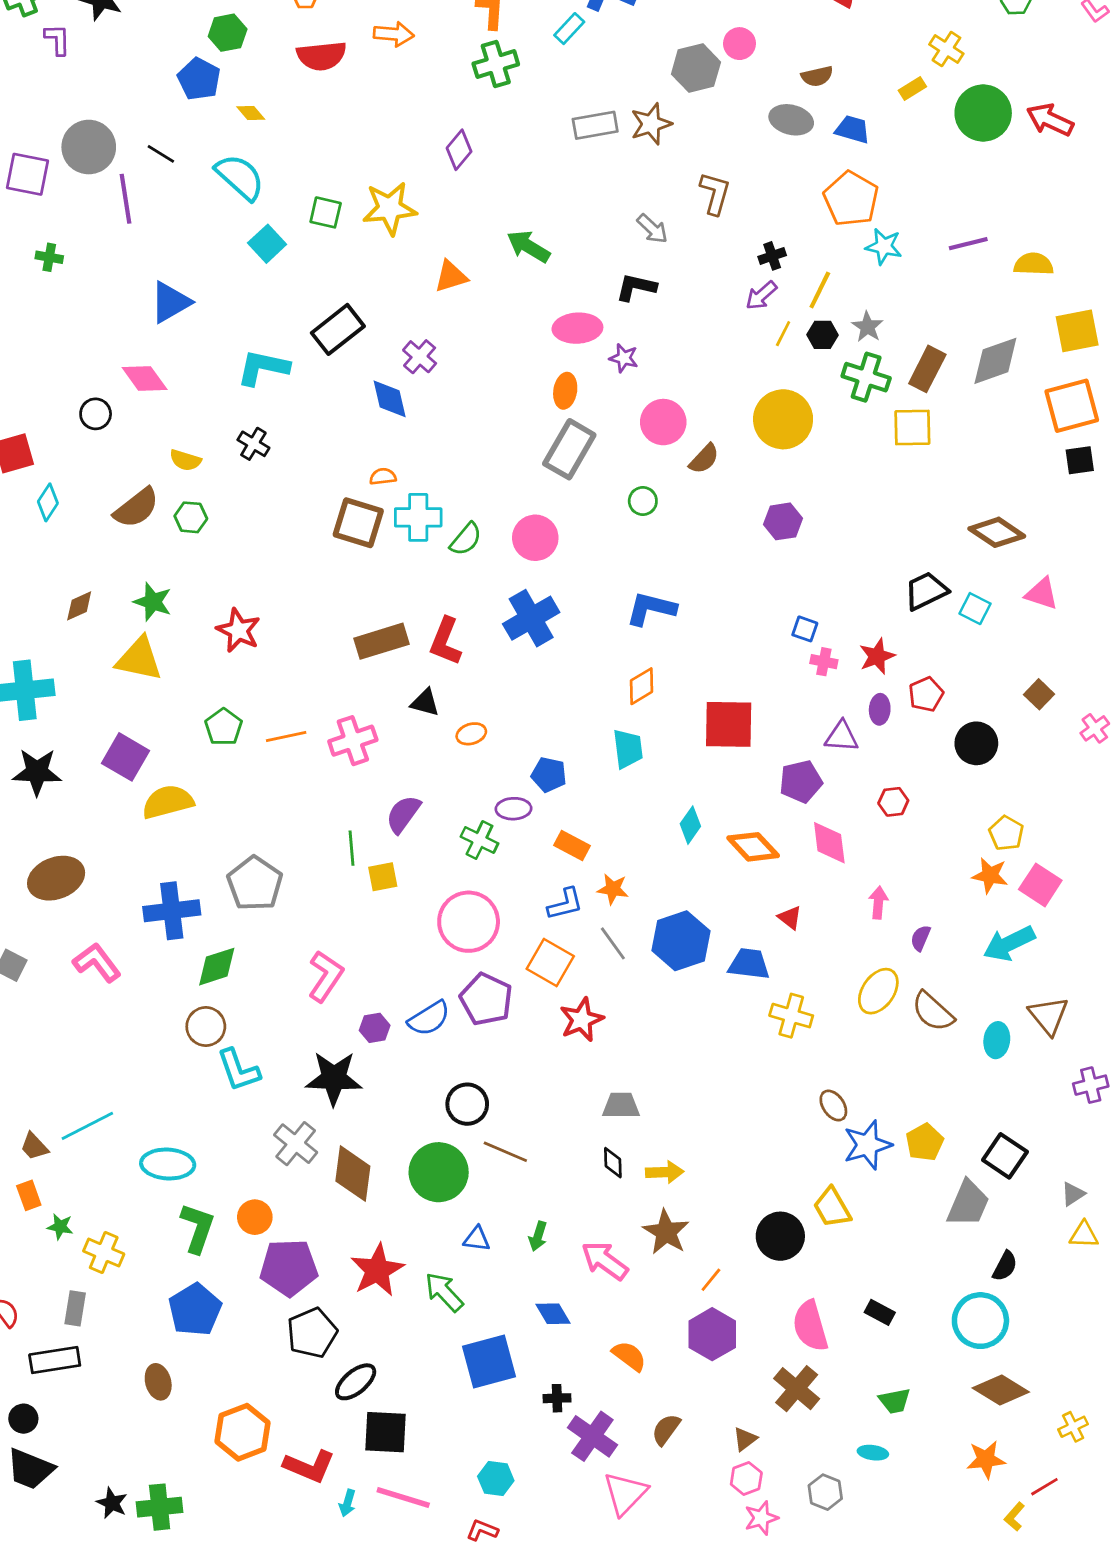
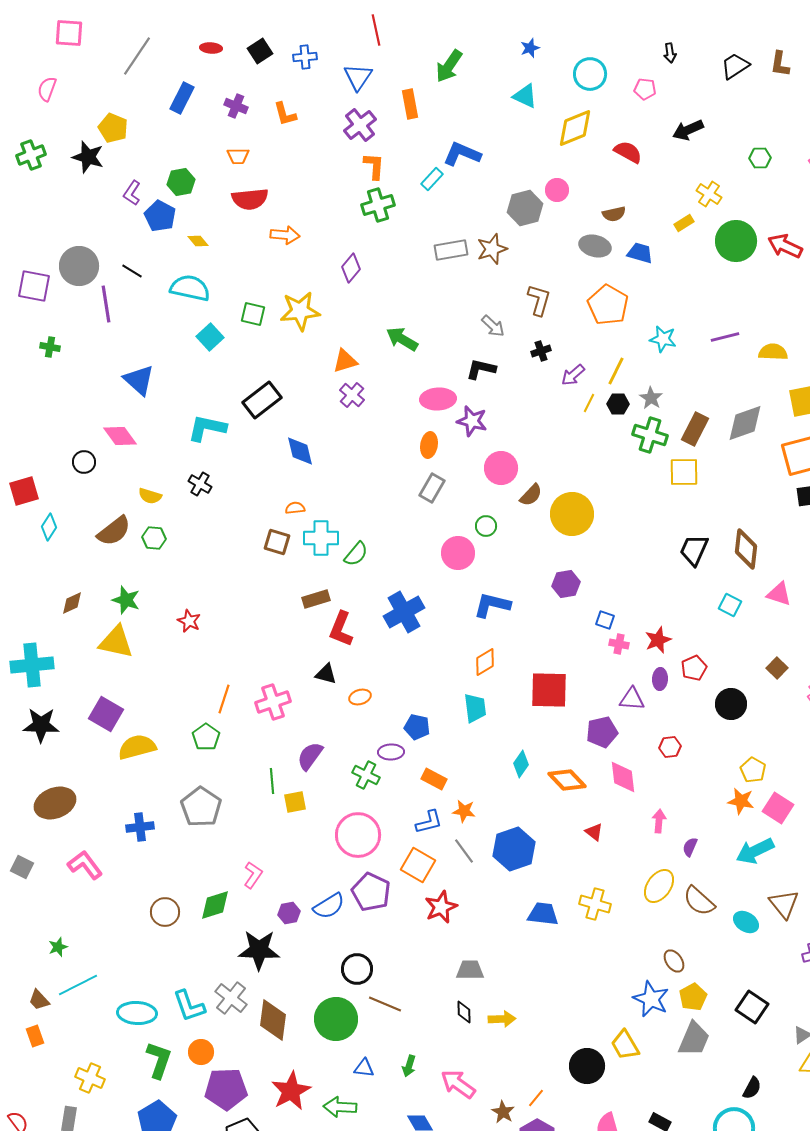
orange arrow: (394, 34) -> (285, 235), moved
purple L-shape: (57, 39) -> (132, 193), moved, turned -145
cyan semicircle: (240, 177) -> (190, 288), turned -30
orange pentagon: (851, 199) -> (608, 305), moved
black cross: (772, 256) -> (541, 351), moved
blue triangle: (170, 302) -> (139, 380), turned -48
purple cross: (420, 357) -> (352, 395), moved
purple star: (624, 358) -> (472, 421), size x1.4
yellow circle: (783, 419) -> (572, 514), moved
gray rectangle: (569, 449) -> (432, 488), size x0.7
purple hexagon: (783, 521) -> (566, 584), moved
brown square: (358, 523) -> (277, 542), size x0.7
brown diamond: (997, 532) -> (746, 549), turned 63
pink circle: (535, 538) -> (458, 553), moved
black trapezoid: (926, 591) -> (694, 550), moved, turned -40
red star: (238, 630) -> (189, 621), size x0.7
brown rectangle: (381, 641) -> (316, 599), moved, size x0.7
green pentagon: (224, 727) -> (206, 737), moved
orange line: (286, 737) -> (224, 699), turned -60
blue cross: (172, 911) -> (140, 827), size x0.7
blue trapezoid: (749, 964) -> (543, 914), moved
green diamond: (217, 967) -> (215, 905), moved
pink L-shape: (326, 976) -> (253, 875), size x0.7
cyan ellipse: (997, 1040) -> (746, 922), turned -65
cyan L-shape: (238, 1070) -> (189, 1006), moved
brown ellipse: (833, 1105) -> (674, 961), moved
blue star: (867, 1145) -> (651, 999), turned -30
gray trapezoid: (968, 1203) -> (694, 1039), moved
green star: (60, 1227) -> (58, 947), moved, turned -30
brown star: (666, 1232) -> (503, 1112), moved, size x0.7
green arrow: (444, 1292) -> (340, 1107), turned -44

